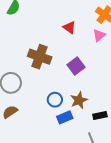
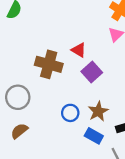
red triangle: (69, 27) -> (79, 50), moved
blue rectangle: (65, 117) -> (94, 136), moved, turned 56

